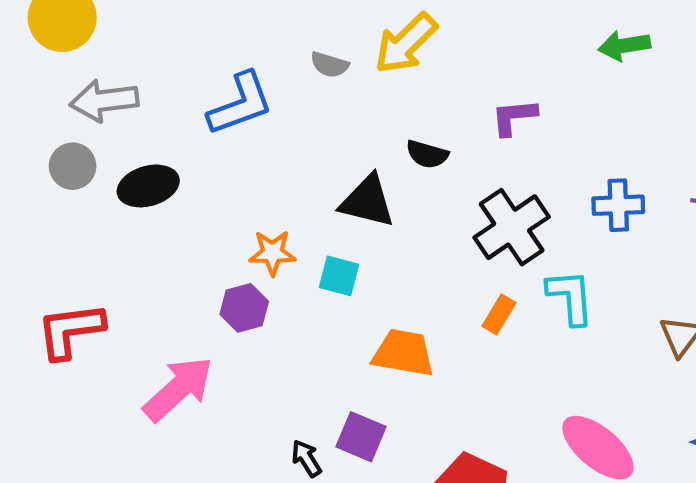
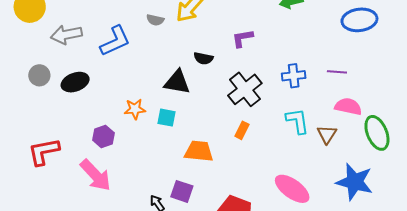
gray arrow: (104, 101) -> (66, 35), moved
cyan L-shape: (570, 297) -> (297, 121), moved
purple hexagon: (244, 308) -> (103, 137), moved
pink arrow: (178, 389) -> (96, 175), turned 93

